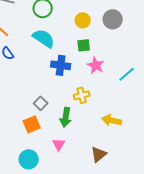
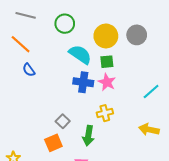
yellow circle: (83, 20) -> (106, 36), size x1.5
cyan semicircle: (44, 38) -> (80, 54), moved
pink star: (96, 65) -> (107, 82), moved
yellow arrow: (112, 120) -> (149, 129), moved

